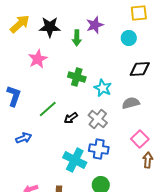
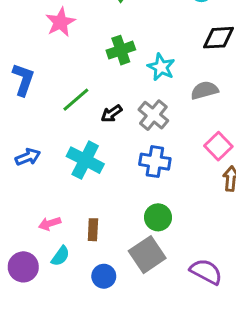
green cross: (77, 77) -> (121, 50), turned -36
blue arrow: (24, 138) -> (28, 157), moved
cyan cross: (75, 160) -> (85, 160), moved

